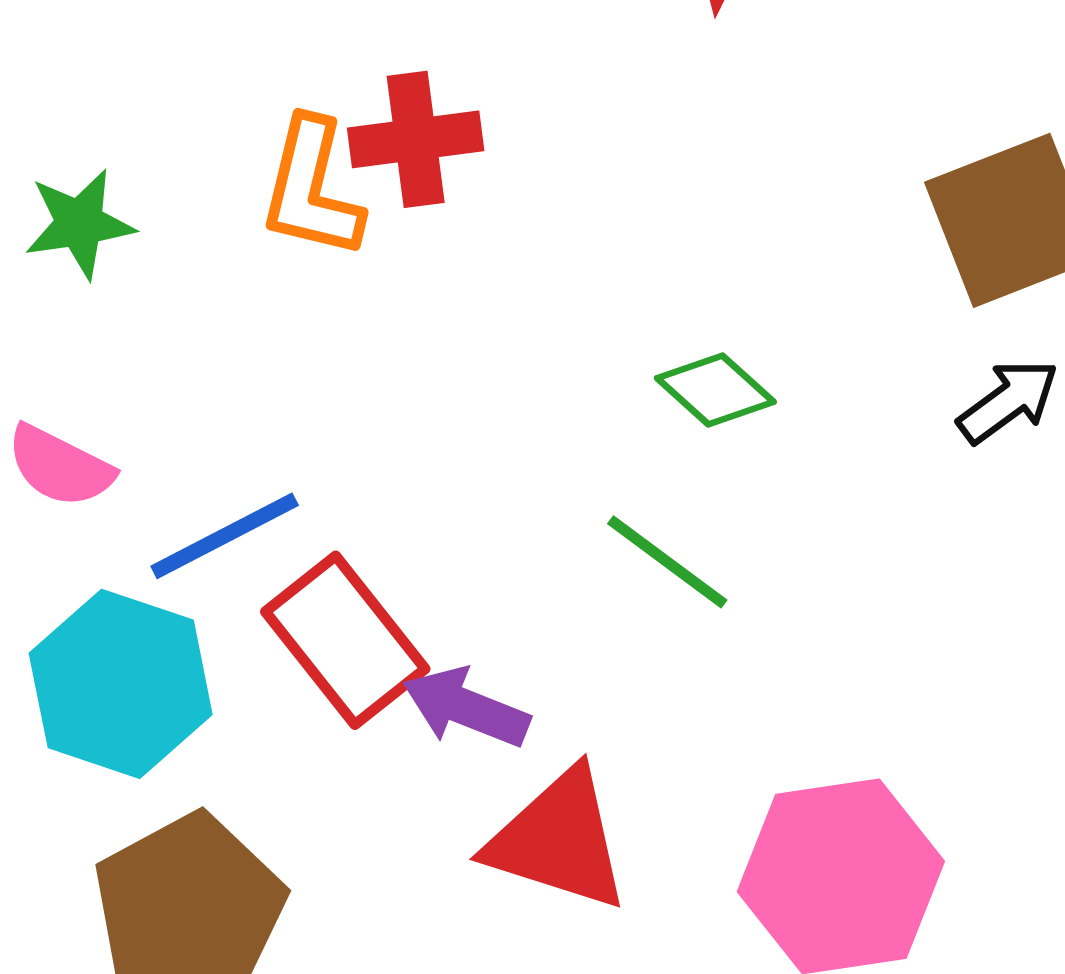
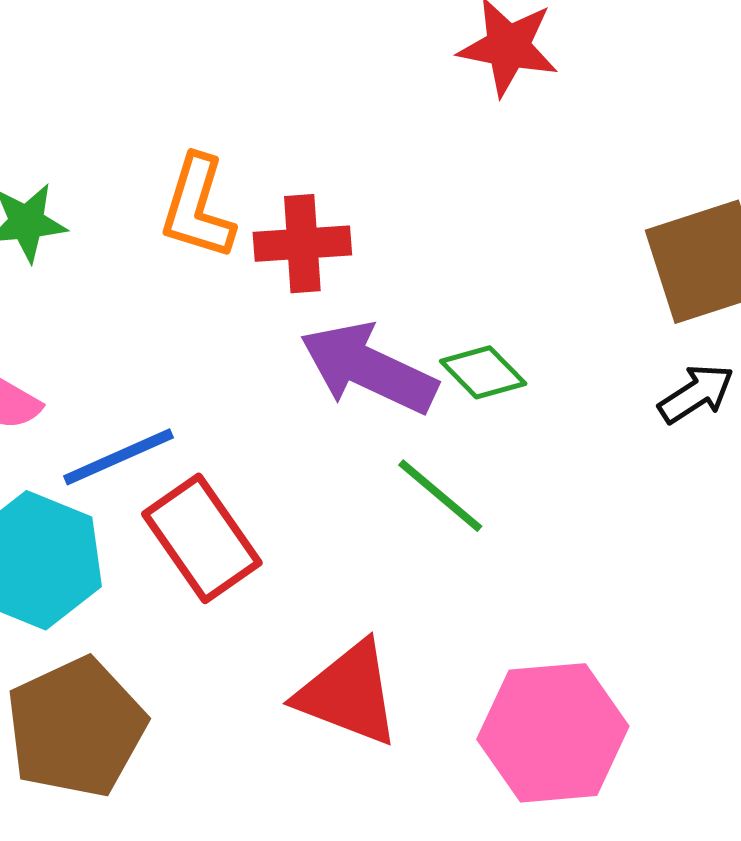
red cross: (416, 139) -> (302, 244), moved
purple arrow: (466, 708) -> (368, 368), moved, size x1.5

